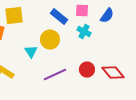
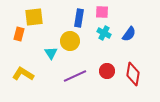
blue semicircle: (107, 16) -> (129, 34), moved
blue rectangle: (59, 17) -> (79, 18), turned 60
red diamond: (113, 73) -> (133, 74), turned 50

